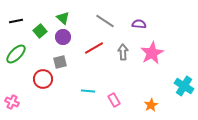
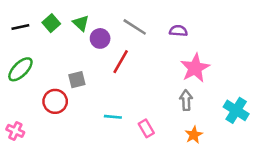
green square: (40, 31) -> (51, 23), moved
purple circle: (63, 37) -> (100, 38), moved
red line: (94, 48) -> (121, 62), turned -30
gray arrow: (123, 52) -> (186, 100), moved

